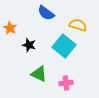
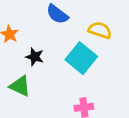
green triangle: (39, 74) -> (20, 86), moved

